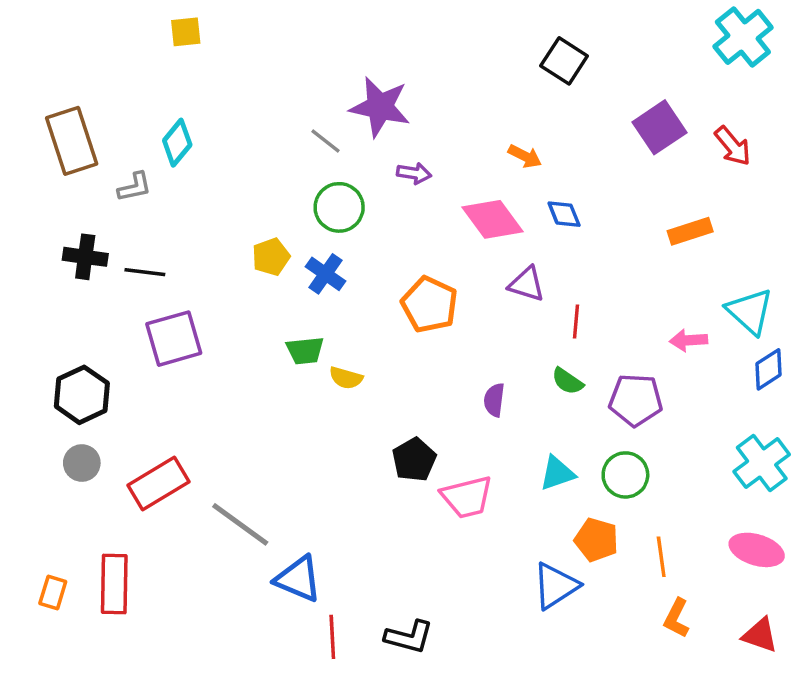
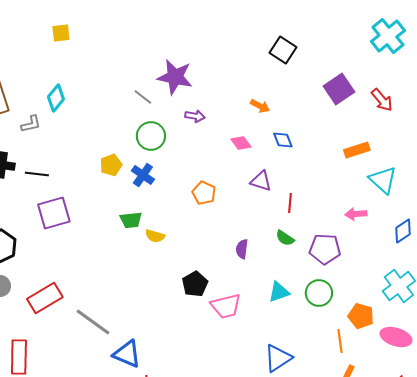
pink diamond: (492, 219) -> (241, 143), size x0.6
orange pentagon: (429, 305) -> (204, 193), size x0.7
cyan triangle: (750, 311) -> (383, 180), moved
orange pentagon: (596, 540) -> (361, 316), moved

